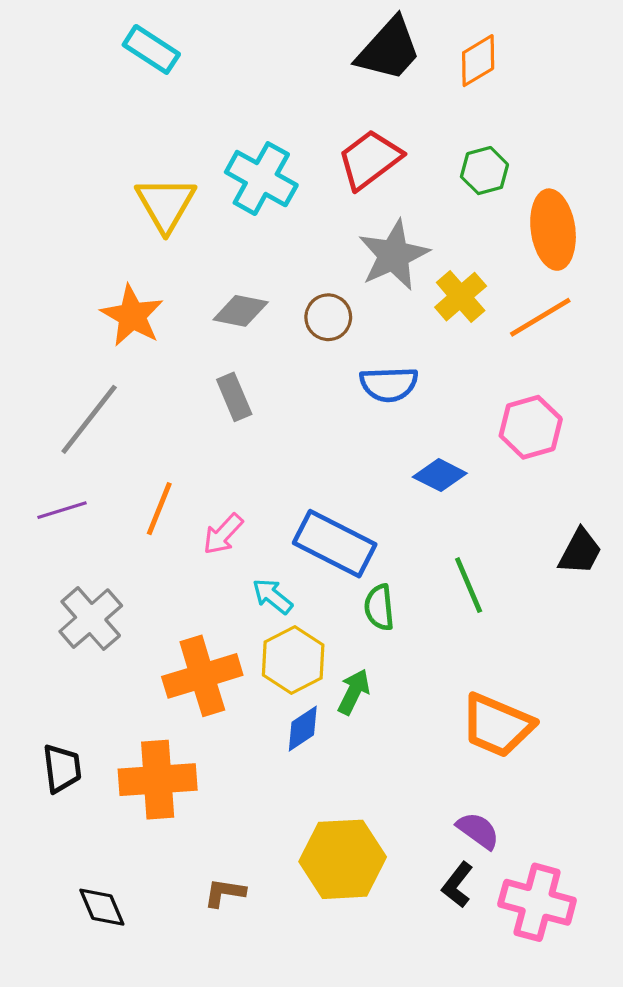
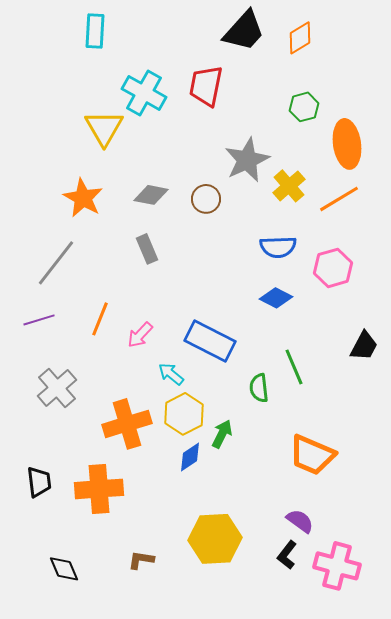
cyan rectangle: (151, 49) -> (95, 31), turned 60
red trapezoid: (370, 159) -> (206, 86), moved, turned -42
cyan cross: (261, 179) -> (144, 93), moved
blue semicircle: (389, 384) -> (278, 247), moved
green semicircle: (379, 607) -> (259, 388), moved

